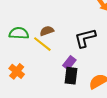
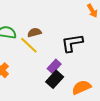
black rectangle: (71, 76) -> (55, 79), turned 30

